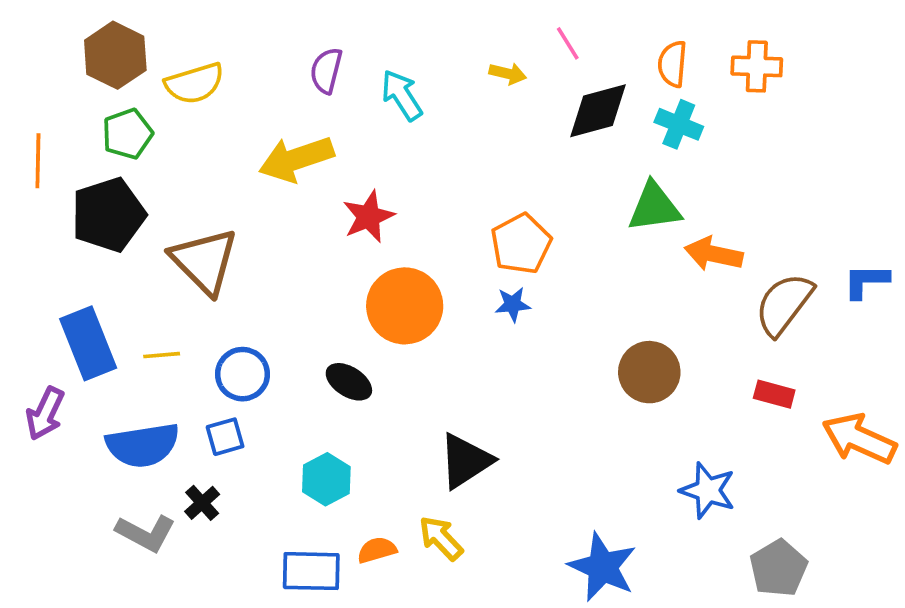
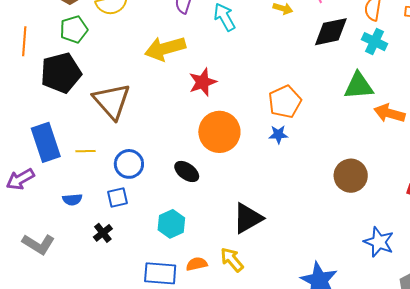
purple arrow: (45, 414) -> (20, 179), turned 32
blue semicircle: (143, 445) -> (72, 200), size x0.5
gray L-shape: (146, 533) -> (38, 244), moved

